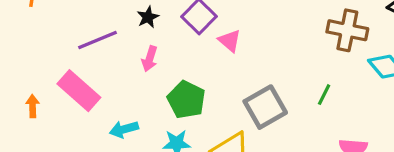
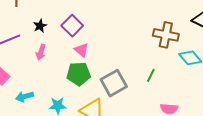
pink triangle: (230, 41) -> (81, 50), moved
green pentagon: (186, 100) -> (79, 74), moved, turned -30

